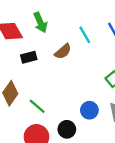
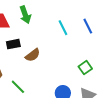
brown semicircle: (63, 51) -> (33, 55), moved

